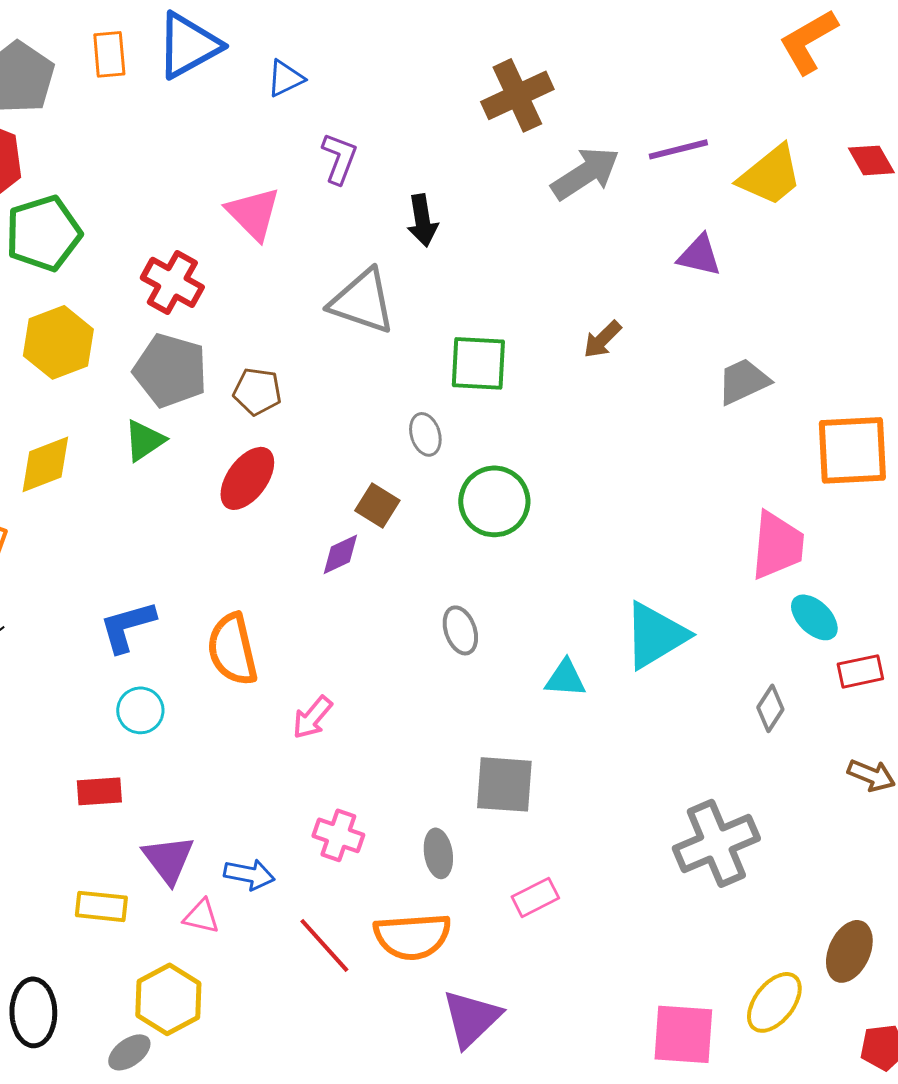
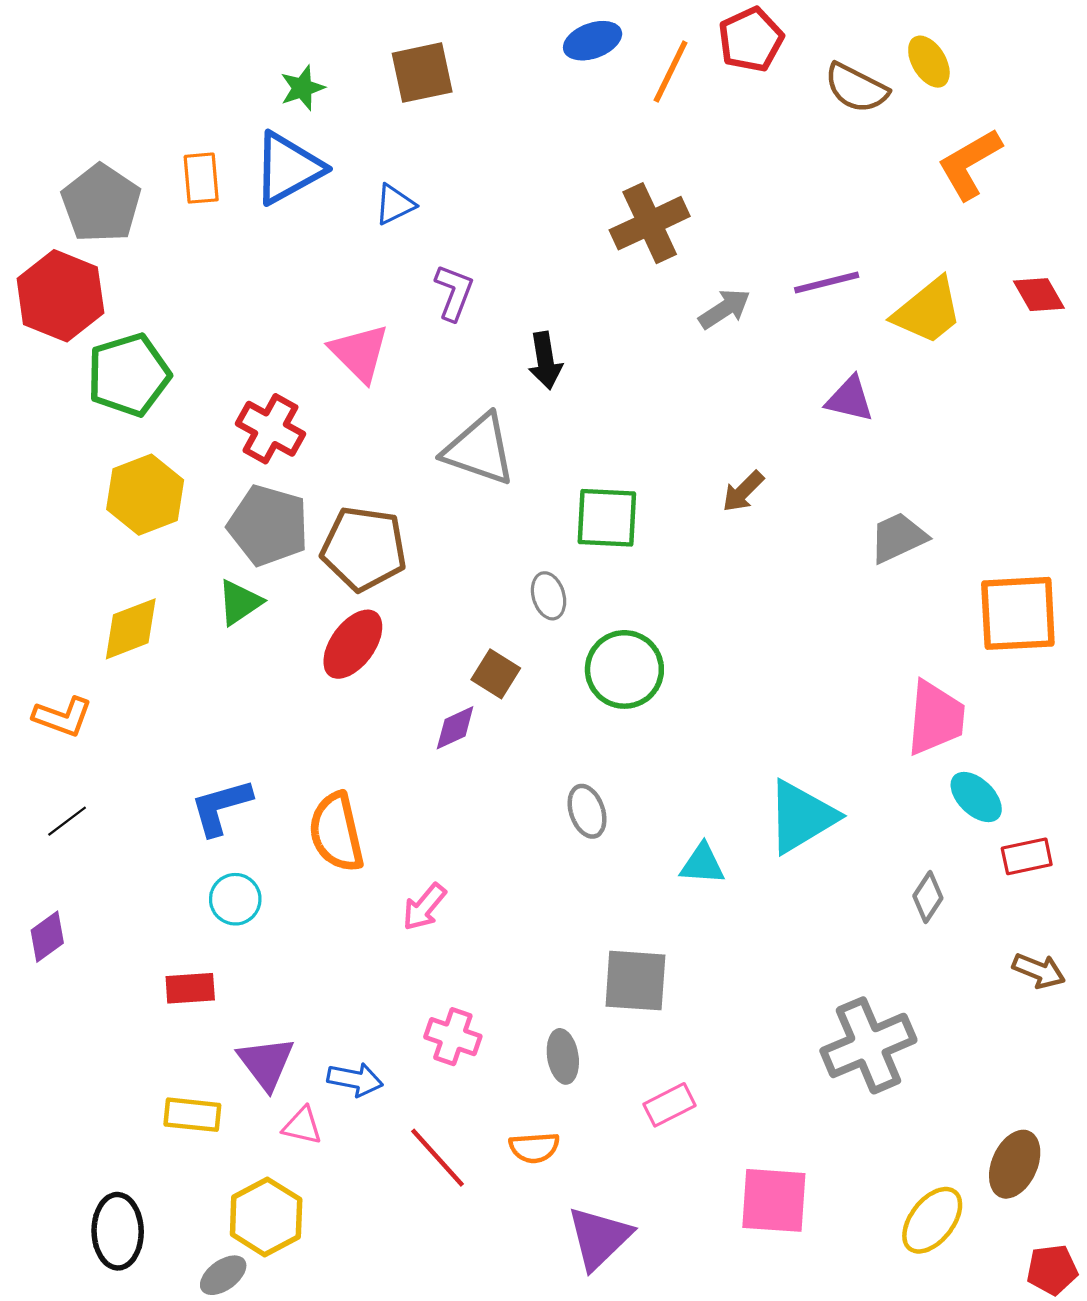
gray arrow: (585, 173) -> (724, 309), size x0.7
brown pentagon: (257, 391) -> (364, 549), size x1.6
orange semicircle: (412, 936) -> (534, 1148), size x0.6
pink square: (683, 1034) -> (774, 1200), moved

